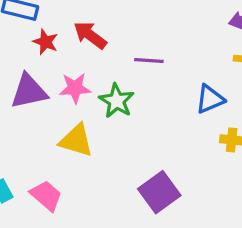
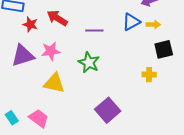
blue triangle: (210, 99) -> (131, 22), moved
green star: (117, 101) -> (89, 63), moved

